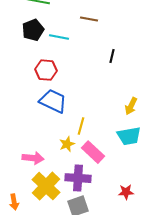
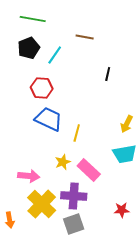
cyan line: (59, 37) -> (55, 55), turned -66
yellow line: (81, 126) -> (77, 133), moved

